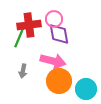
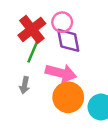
red cross: (29, 25) -> (32, 29), turned -30
green line: (19, 38) -> (33, 51), moved

